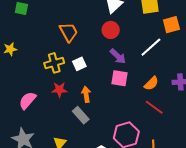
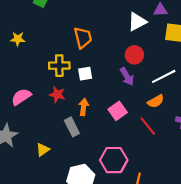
red circle: (111, 30) -> (134, 55), moved
pink square: (119, 78) -> (118, 111), moved, turned 30
orange semicircle: (151, 83) -> (156, 101), moved
red line: (154, 107) -> (148, 126), moved

